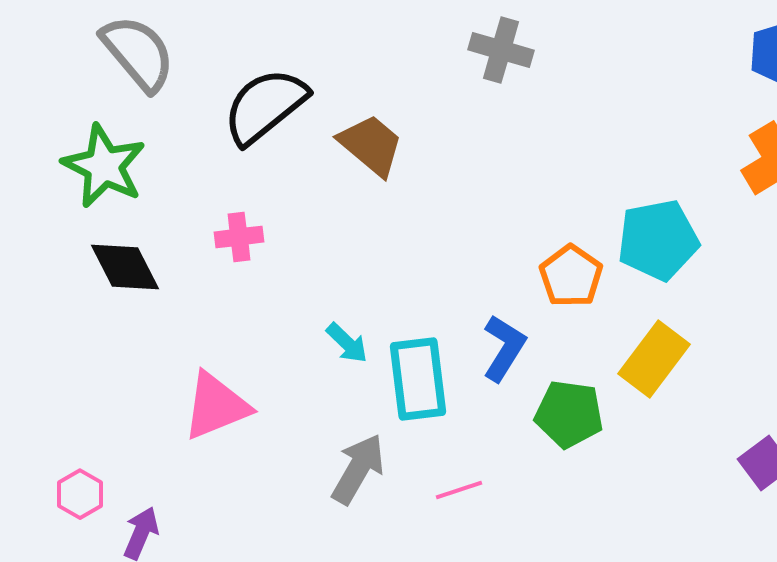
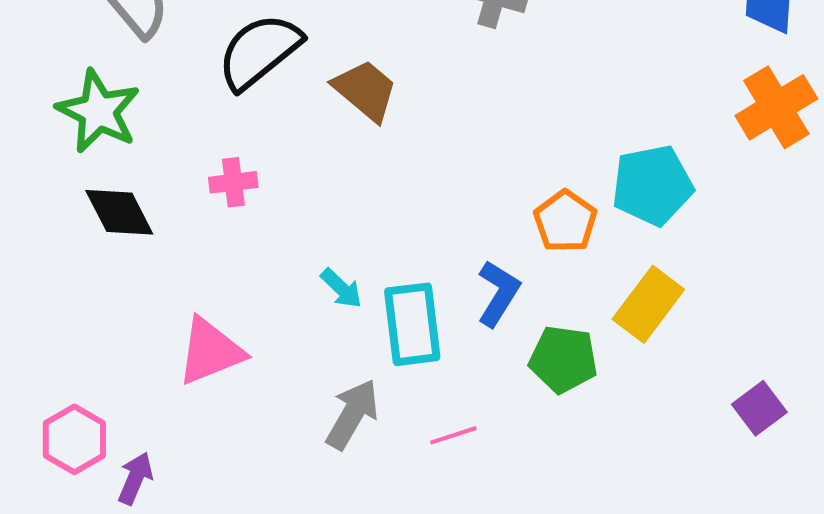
pink hexagon: (80, 494) -> (74, 439), size x1.4

